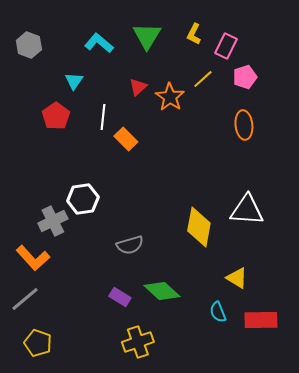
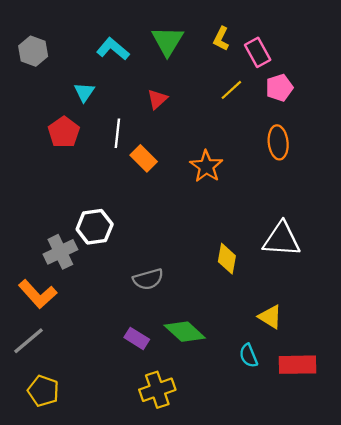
pink rectangle: (226, 46) -> (258, 52), turned -55
orange star: (170, 97) -> (206, 166), moved
yellow diamond: (199, 227) -> (227, 259), size x0.7

